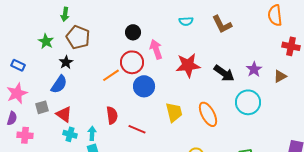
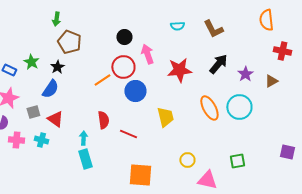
green star: (46, 41) -> (31, 62), moved
black arrow: (224, 73) -> (218, 64), moved, turned -85
orange ellipse: (208, 114) -> (209, 108), moved
cyan cross: (70, 134) -> (41, 140), moved

